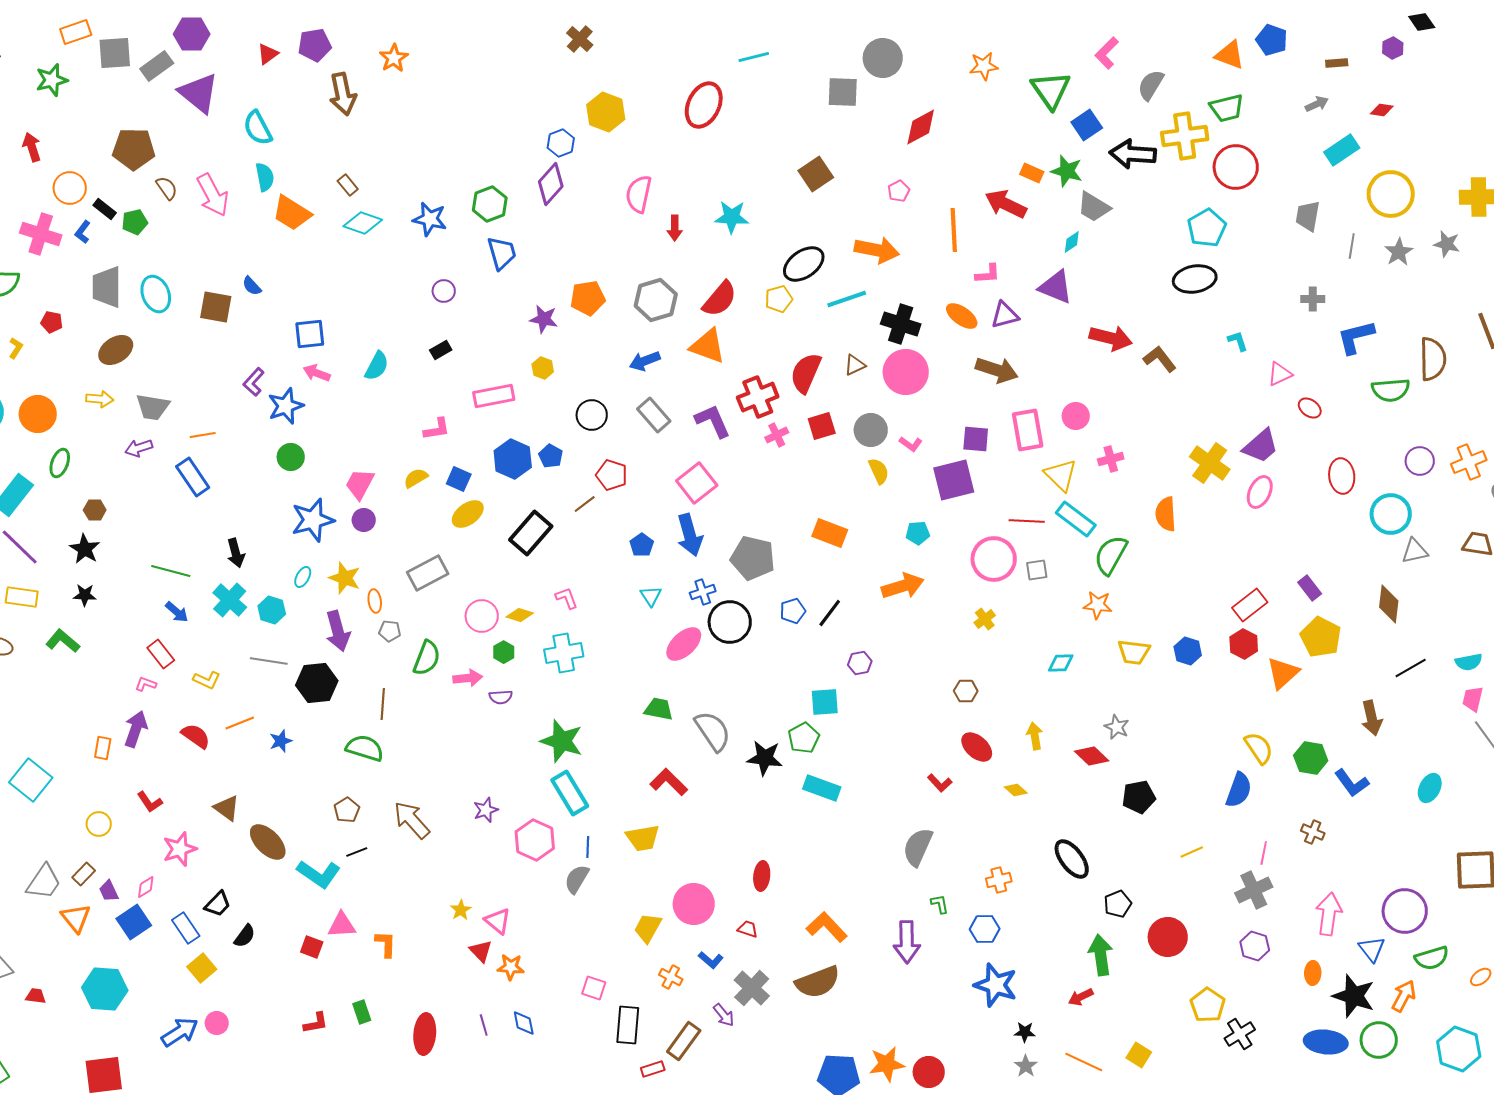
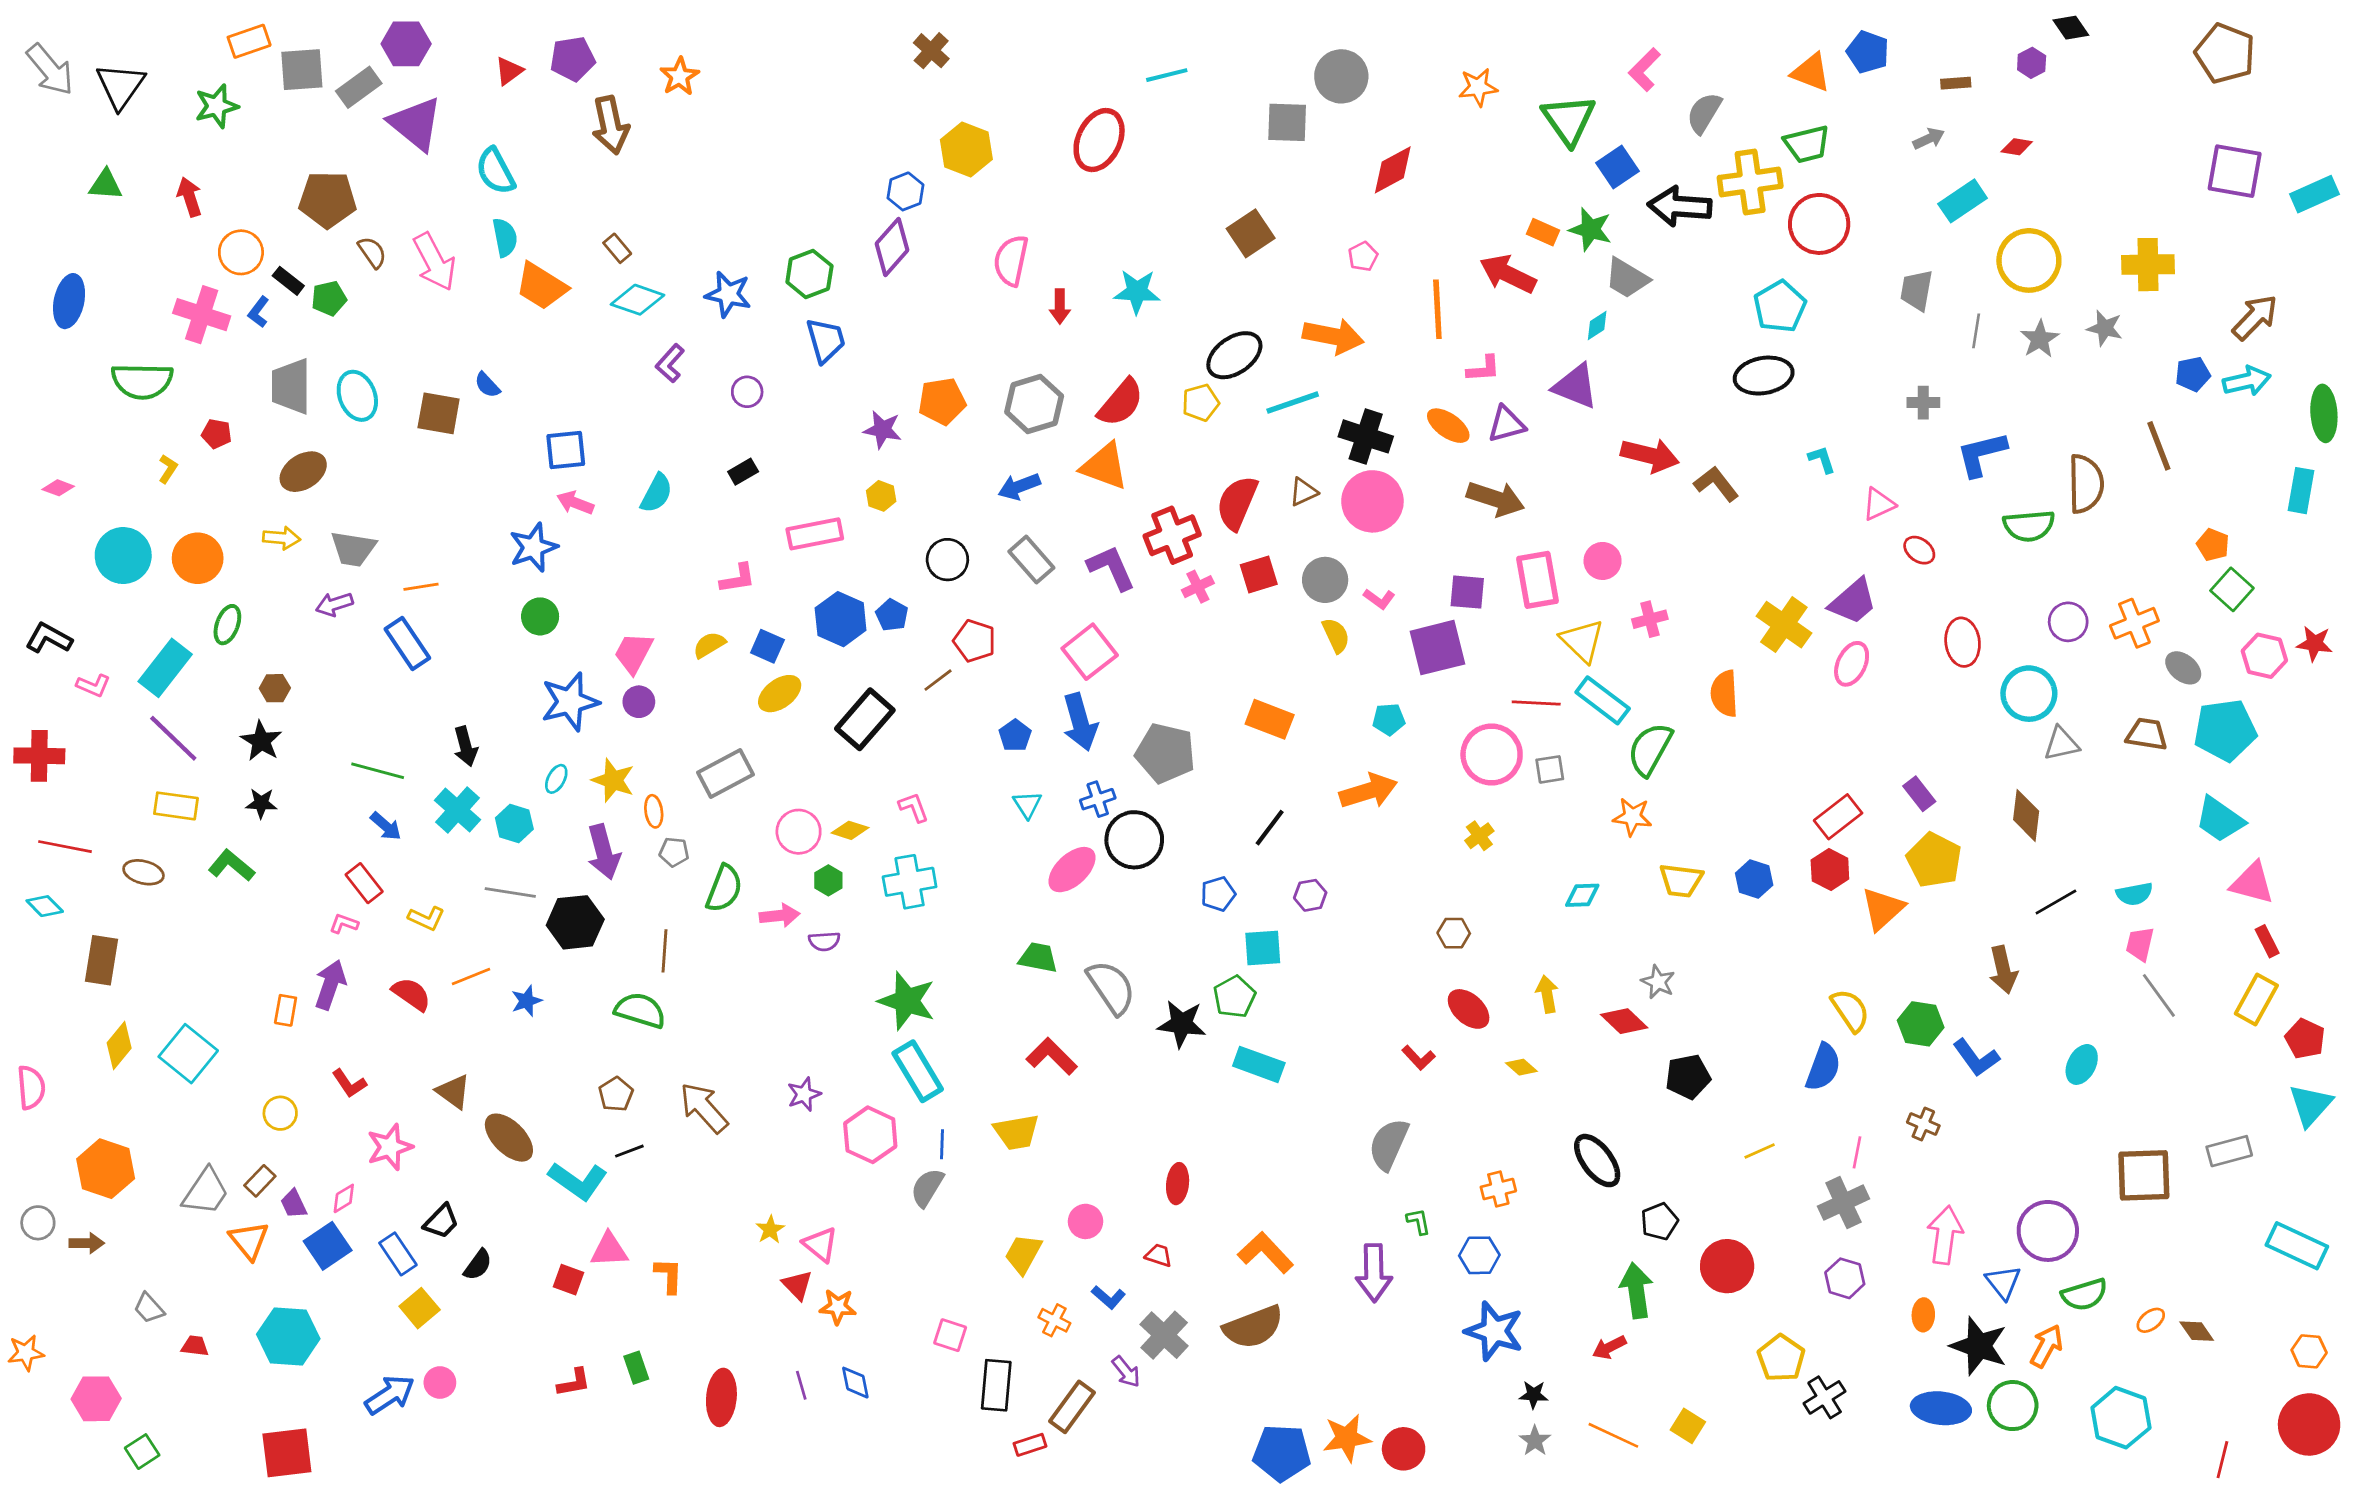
purple L-shape: (254, 382) -> (670, 363), moved
blue pentagon: (793, 611) -> (1218, 894), moved
pink circle: (694, 904) -> (1086, 1221), size x0.6

